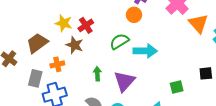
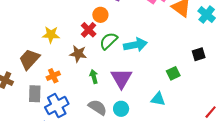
orange circle: (134, 15) -> (100, 15), moved
red cross: (86, 25) -> (89, 30), moved
brown star: (75, 45) -> (78, 54), moved

